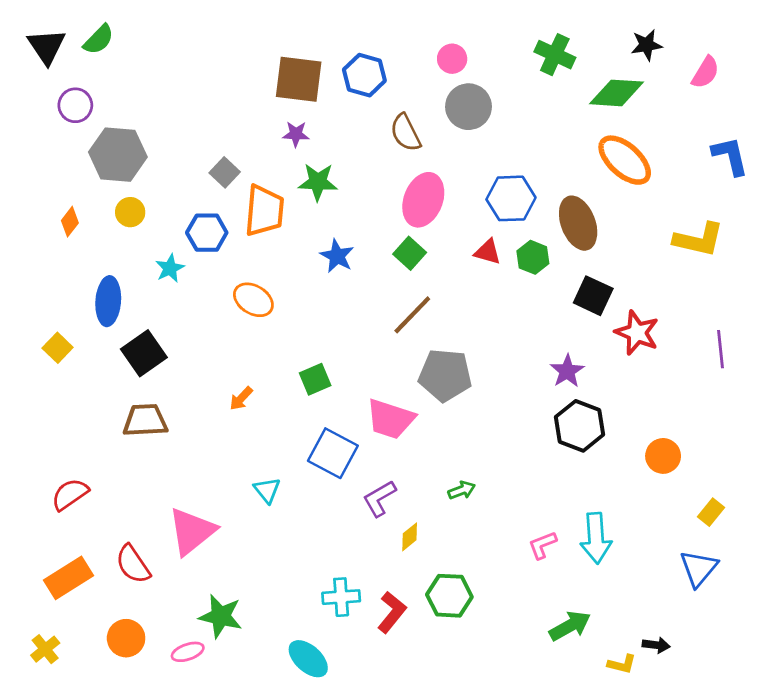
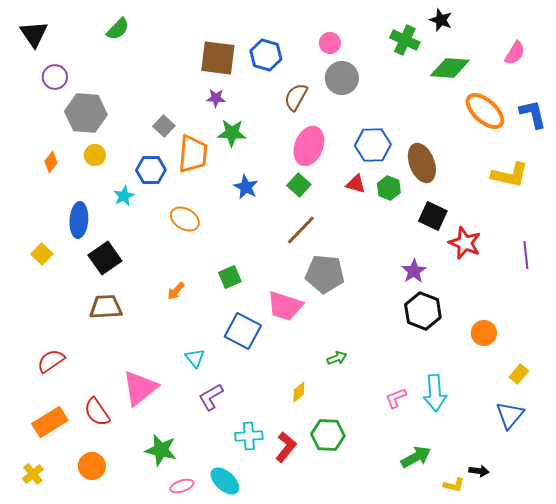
green semicircle: (99, 40) -> (118, 29), moved
black star: (647, 45) -> (441, 20), moved, turned 30
brown semicircle: (405, 133) -> (296, 97), turned 56
orange ellipse: (625, 160) -> (485, 111), moved
purple L-shape: (379, 498) -> (211, 397), moved
pink ellipse: (188, 652) -> (182, 486), moved

